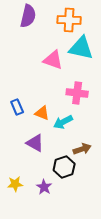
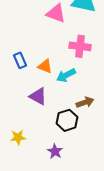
purple star: (44, 187) -> (55, 151), moved

